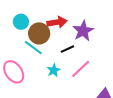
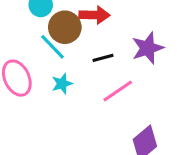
purple star: (83, 31) -> (148, 48), moved
cyan star: (54, 70) -> (62, 84), moved

